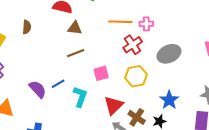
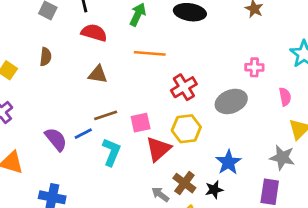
orange line: (120, 22) -> (150, 53), moved
pink cross: (146, 24) -> (254, 67), moved
brown triangle: (75, 28) -> (98, 74), moved
brown line: (76, 53) -> (106, 115), moved
red triangle: (114, 105) -> (158, 149), moved

